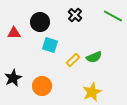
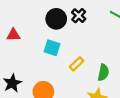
black circle: (40, 22) -> (56, 19), moved
green semicircle: (94, 57) -> (103, 72), moved, turned -56

